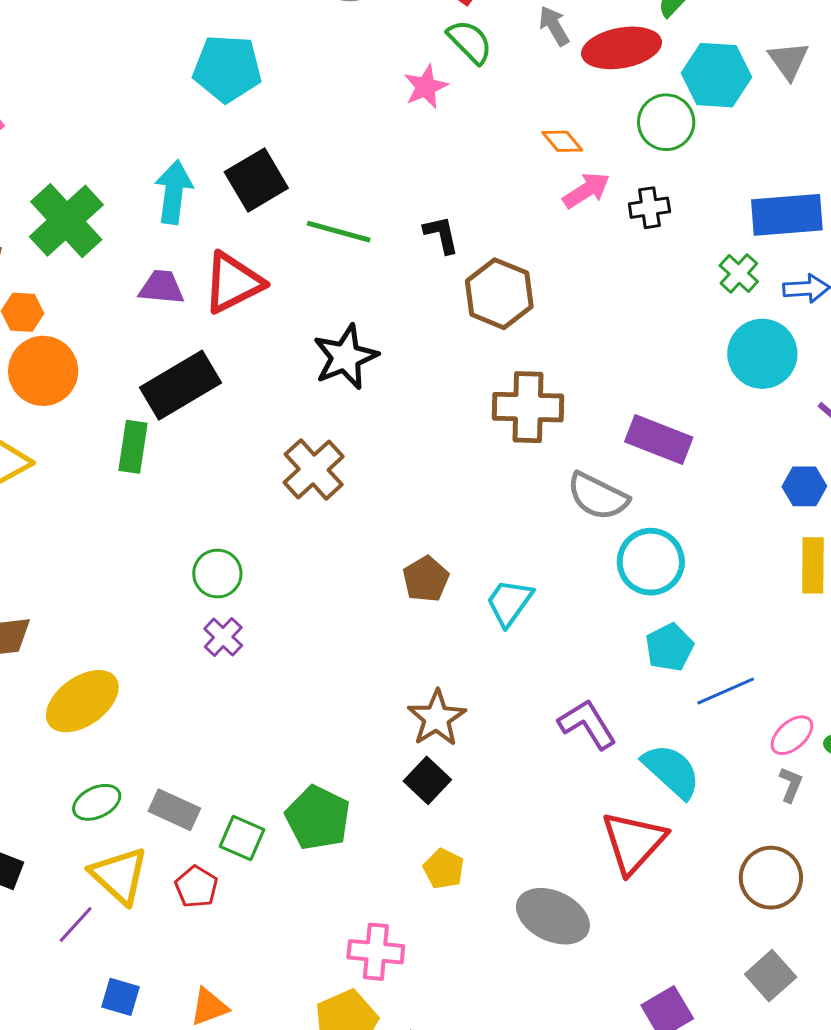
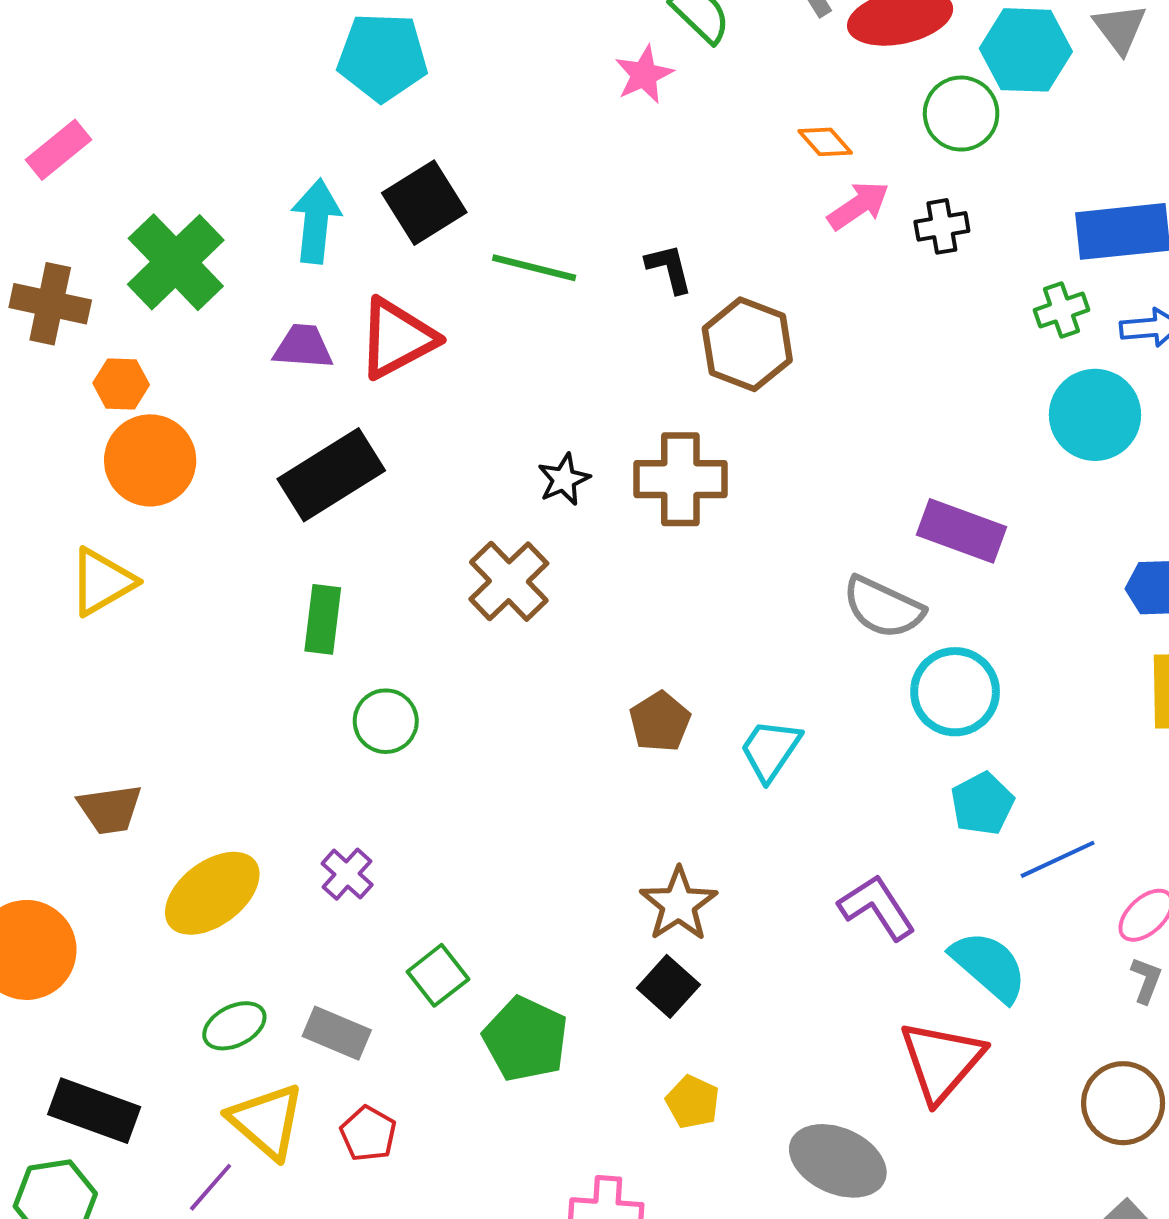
green cross: (739, 273) -> (1061, 310), turned 30
black star: (345, 357) -> (564, 479), moved, size x0.6
brown cross: (528, 407) -> (680, 479), moved
green rectangle: (133, 447) -> (323, 619), moved
purple cross: (223, 637) -> (347, 874), moved
green square: (242, 838) -> (438, 975), moved, turned 30

